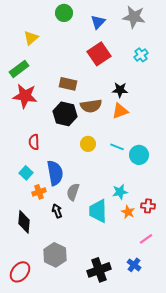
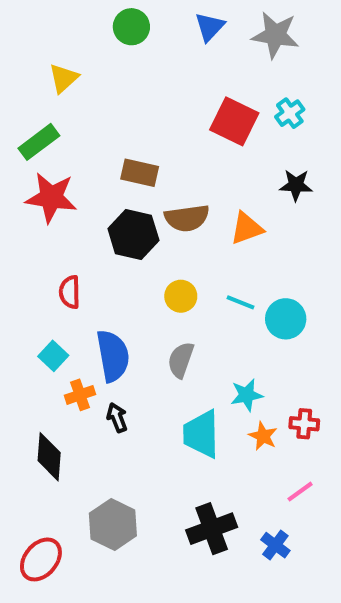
blue triangle: (98, 22) -> (210, 27), moved
red square: (99, 54) -> (234, 121), moved, turned -30
black star: (120, 90) -> (296, 185), moved
gray semicircle: (73, 192) -> (181, 360), moved
black arrow: (57, 211) -> (117, 418), moved
black cross: (99, 270) -> (212, 529), moved

